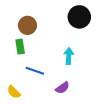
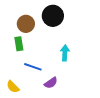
black circle: (79, 17) -> (53, 16), moved
purple semicircle: (62, 88) -> (51, 83), moved

